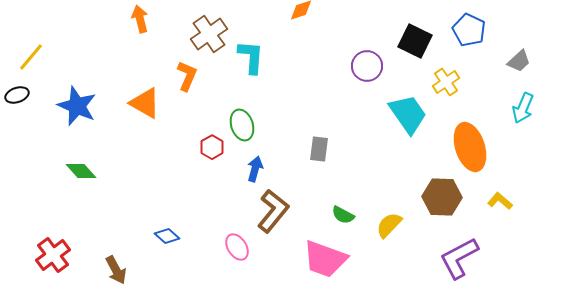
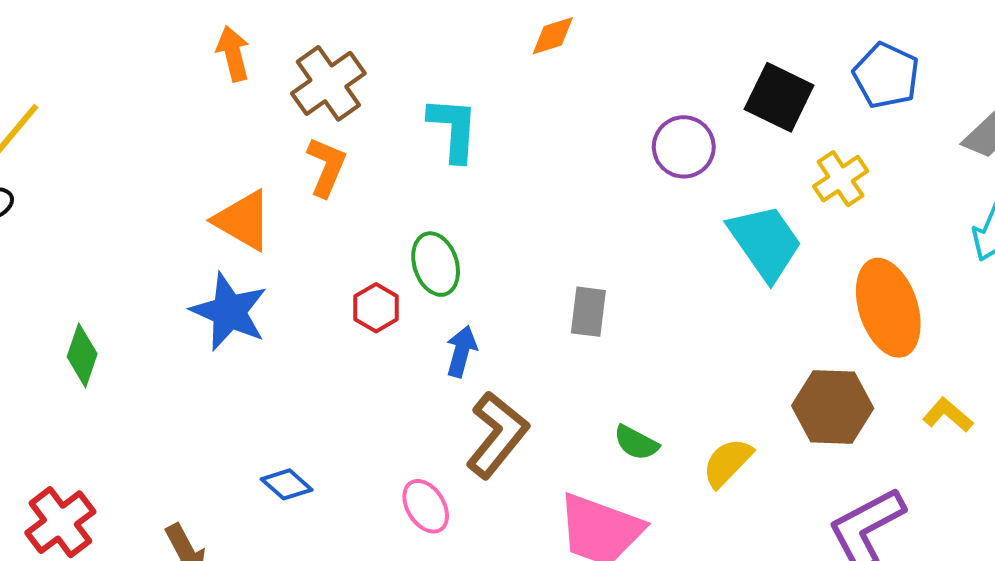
brown cross: (209, 34) -> (328, 83), moved
blue star: (77, 106) -> (229, 312), moved
green diamond: (81, 171) -> (82, 355), moved, turned 60

